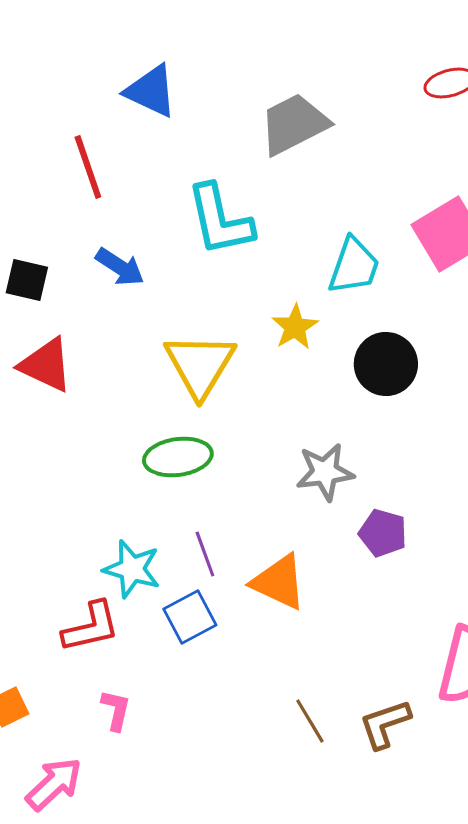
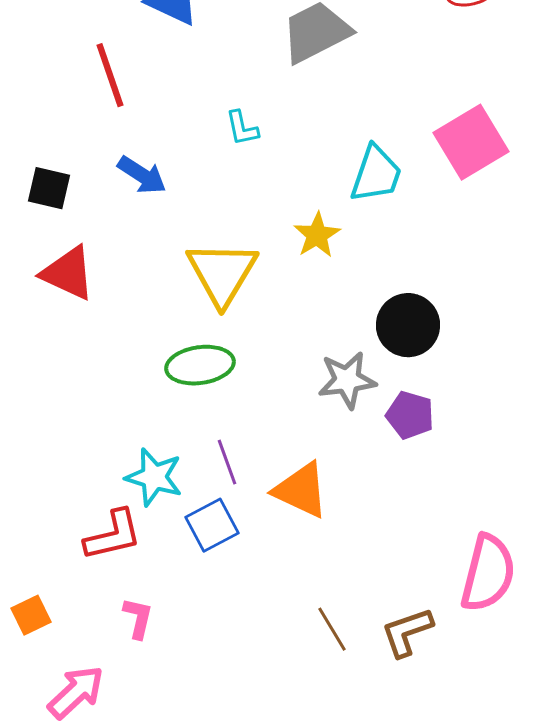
cyan L-shape: (220, 220) -> (242, 128), size x0.5
black circle: (386, 364) -> (408, 325), moved
purple pentagon: (383, 533) -> (410, 415), moved

